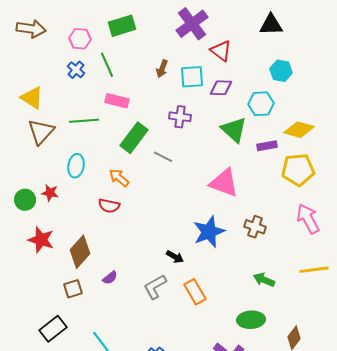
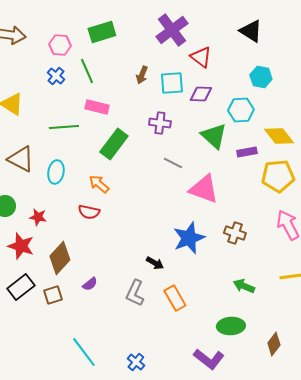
black triangle: (271, 25) -> (251, 31), turned 35
yellow diamond: (299, 130) -> (279, 136), turned 36
brown triangle: (41, 132) -> (21, 159), moved, turned -44
gray line: (163, 157) -> (173, 163), moved
red star: (50, 193) -> (38, 217), moved
gray L-shape: (155, 287) -> (135, 293), turned -36
black rectangle: (53, 329) -> (21, 287), moved

